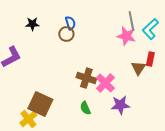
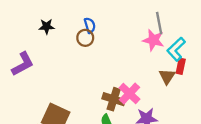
cyan L-shape: (150, 29) -> (176, 49), moved
brown cross: (86, 78) -> (114, 99), moved

